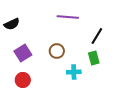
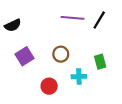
black line: (97, 36) -> (99, 20), moved
red circle: (23, 80) -> (49, 86), moved

